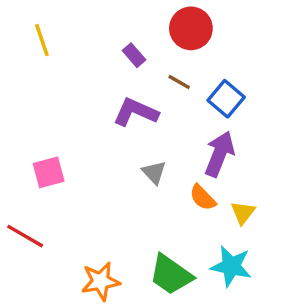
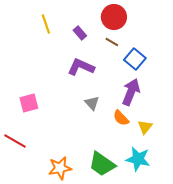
yellow line: (42, 40) -> (46, 24), moved
brown line: (179, 82) -> (112, 42), moved

